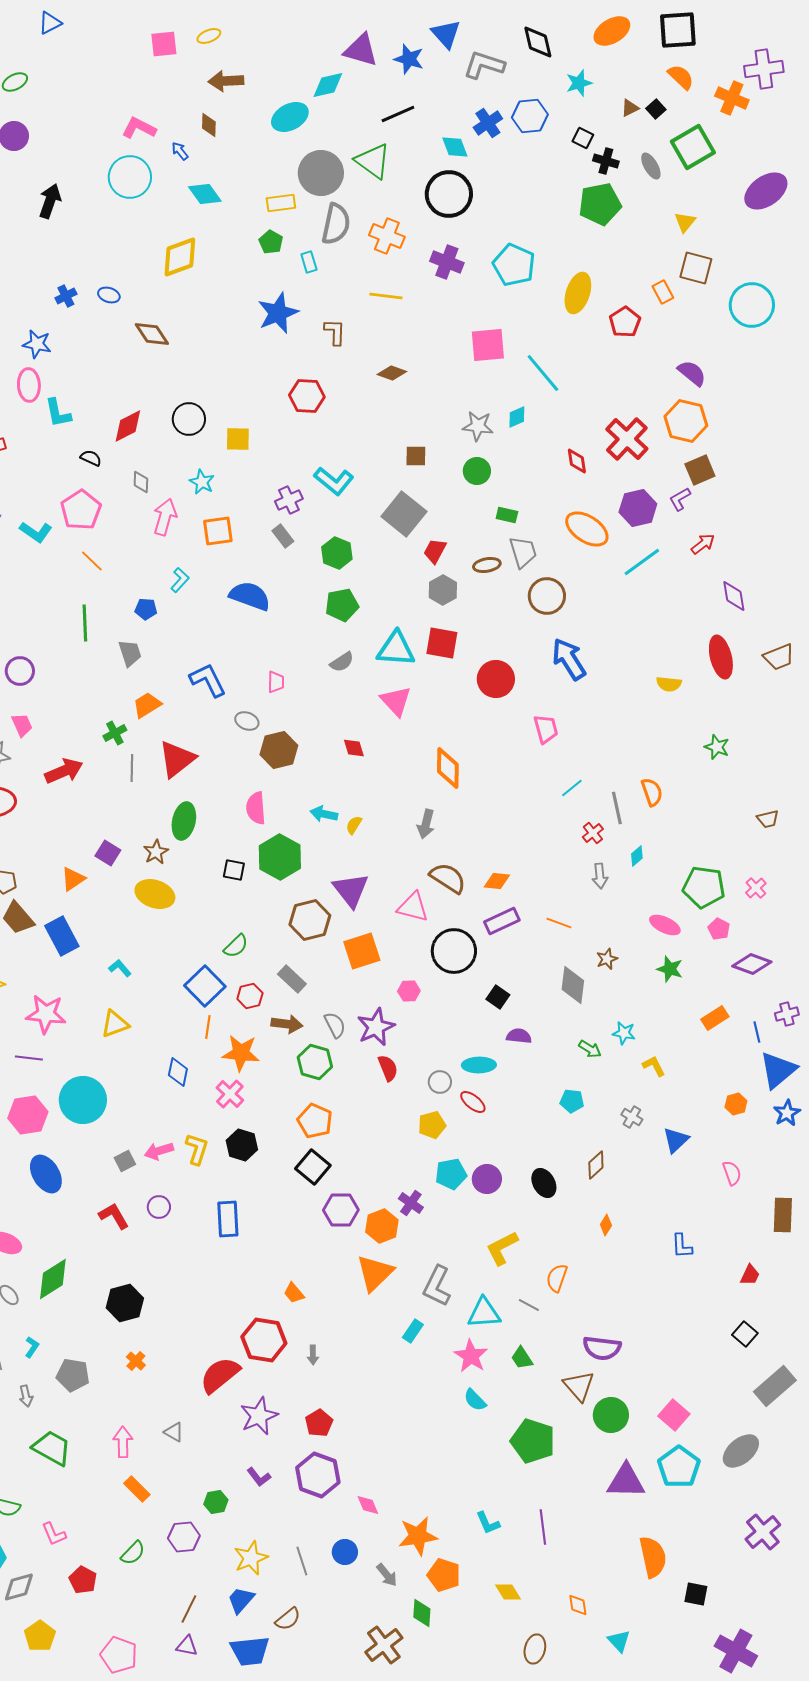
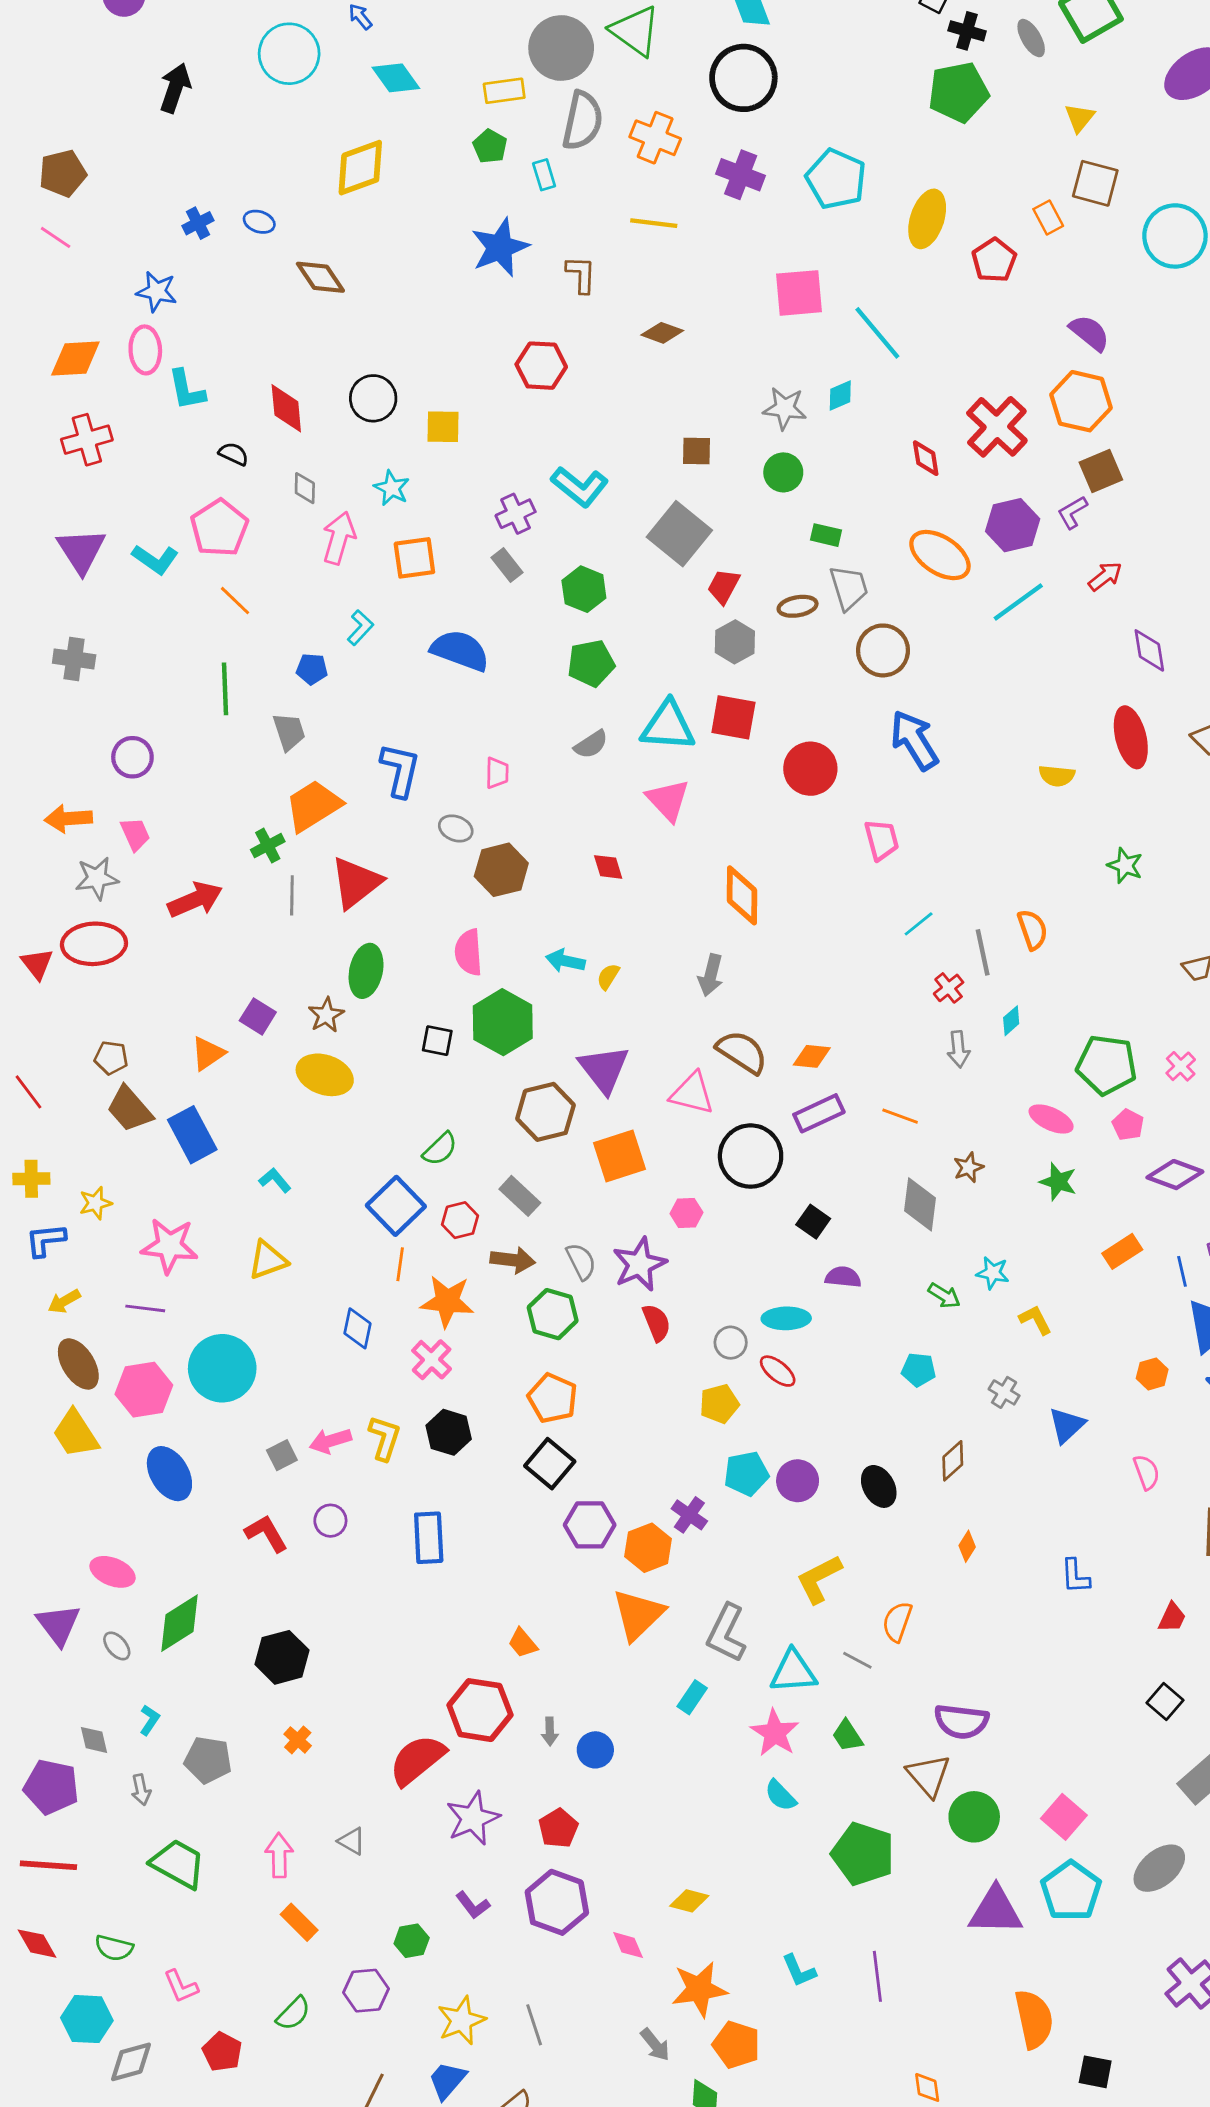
red diamond: (128, 426) -> (286, 408), turned -69
blue L-shape: (208, 680) -> (400, 770), turned 39
orange trapezoid: (147, 705) -> (313, 806), size x1.4
blue circle: (345, 1552) -> (595, 1750), moved
yellow diamond: (508, 1592) -> (689, 1901), moved, turned -44

